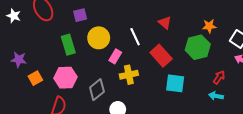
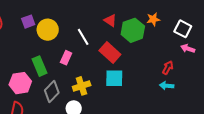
yellow circle: (99, 38) -> (48, 30), moved
green rectangle: (68, 45) -> (39, 66), moved
green hexagon: (198, 47) -> (133, 30), moved
yellow cross: (129, 75) -> (82, 86), moved
cyan square: (175, 83) -> (114, 78), moved

